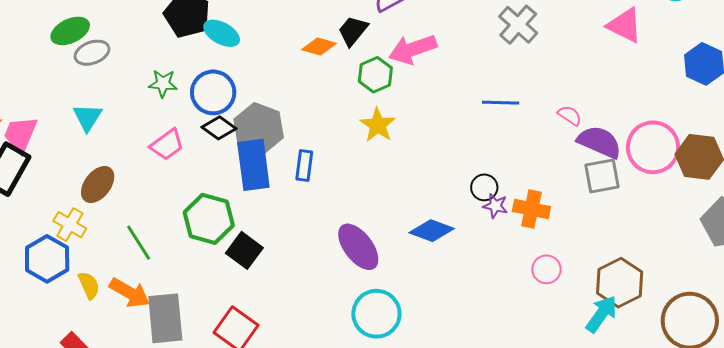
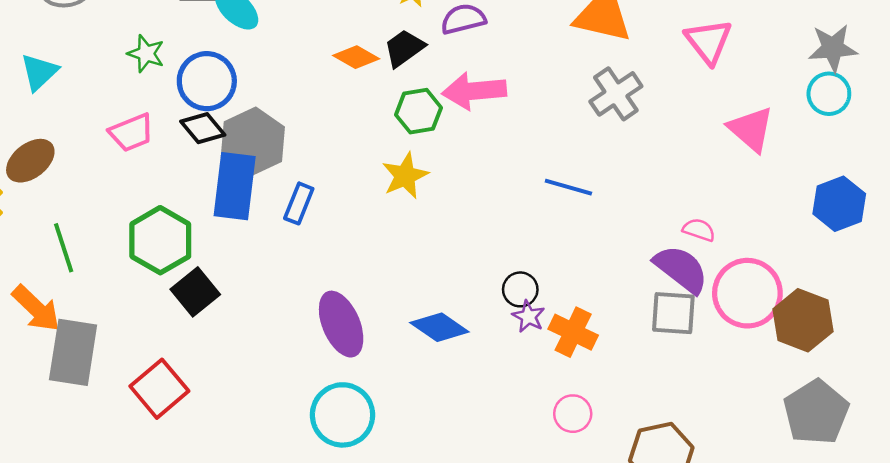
pink semicircle: (570, 116) -> (699, 230), moved, turned -30

